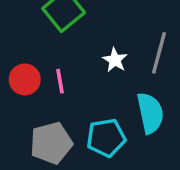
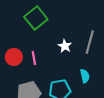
cyan semicircle: (150, 113) -> (85, 76), size x0.6

